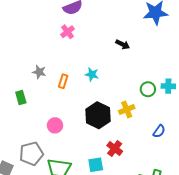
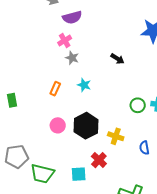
gray star: (39, 72) -> (72, 58), moved
yellow cross: (127, 110) -> (116, 136), moved, turned 35
pink circle: (55, 125) -> (58, 125), moved
blue semicircle: (159, 131) -> (144, 148), turned 128

